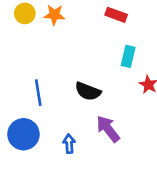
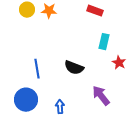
purple arrow: (108, 129) -> (101, 96), moved

